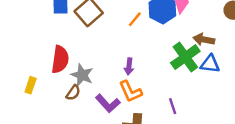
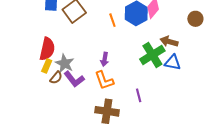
orange line: (135, 19) -> (112, 20), turned -64
yellow rectangle: (31, 85) -> (47, 66), moved
purple L-shape: (108, 103) -> (74, 79), moved

